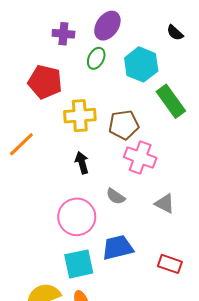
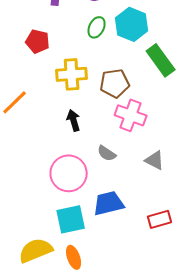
green ellipse: (96, 58) -> (97, 27), moved
red pentagon: (45, 82) -> (38, 41), size x0.7
red rectangle: (170, 264) -> (160, 219), turned -35

